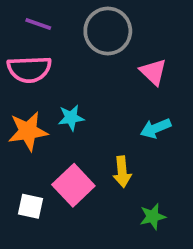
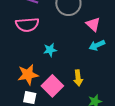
cyan arrow: (156, 128) -> (97, 45), moved
orange star: (28, 131) -> (28, 75), moved

